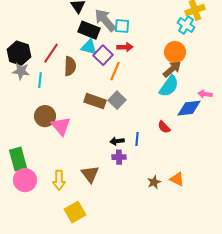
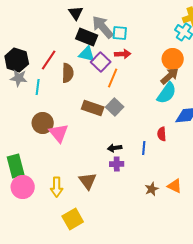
red semicircle: (164, 127) -> (162, 134), turned 40
blue line: (137, 139) -> (144, 148), moved

